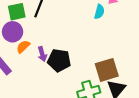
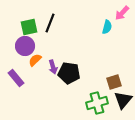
brown square: (107, 70) -> (114, 82), size x0.7

